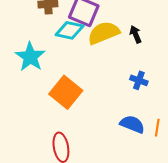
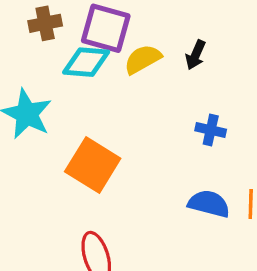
yellow semicircle: (104, 33) -> (143, 59), size x0.7
black arrow: (136, 34) -> (196, 55), turned -126

